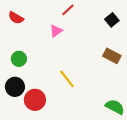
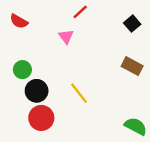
pink triangle: (56, 31) -> (66, 37), turned -32
black circle: (15, 87) -> (37, 91), moved

